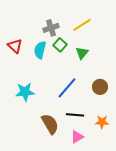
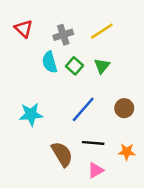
green square: (60, 45) -> (74, 66), moved
red triangle: (15, 46) -> (24, 29), moved
cyan semicircle: (40, 50) -> (50, 62), turned -30

